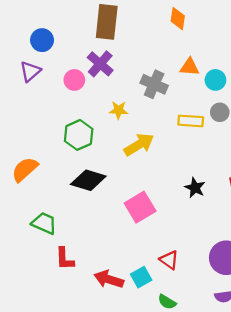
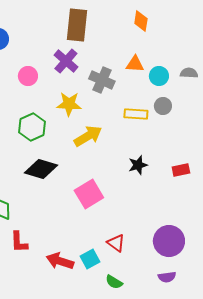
orange diamond: (178, 19) -> (141, 21), moved
brown rectangle: (107, 22) -> (77, 25), moved
purple cross: (100, 64) -> (66, 61), moved
yellow star: (119, 110) -> (69, 104), size x1.4
black star: (195, 188) -> (138, 165), moved, turned 30

